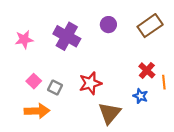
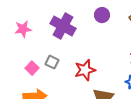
gray square: (55, 88) -> (52, 62), moved

